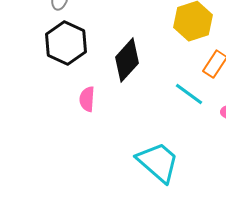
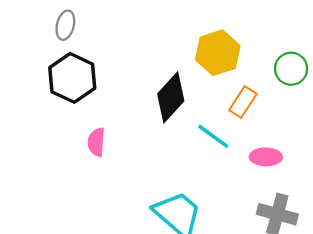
black diamond: (127, 60) -> (171, 97), moved

